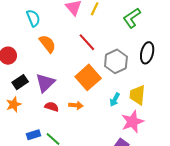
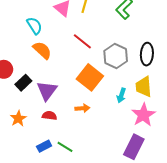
cyan semicircle: (33, 18) -> (34, 26), moved
black ellipse: (147, 53) -> (147, 54), moved
black rectangle: (20, 82) -> (23, 83), moved
red semicircle: (52, 107) -> (49, 116), moved

